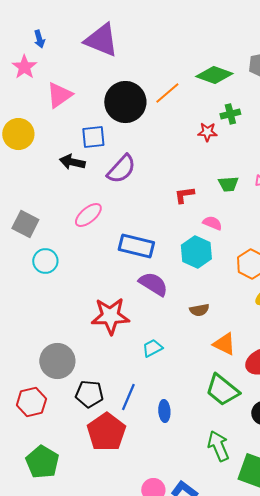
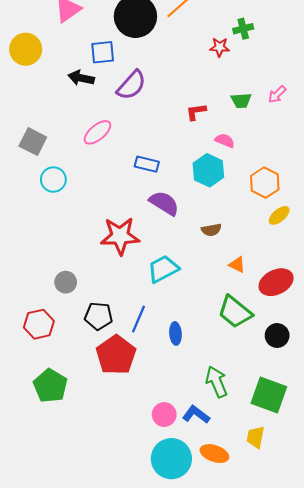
blue rectangle: (136, 246) -> (147, 164), size x0.7
orange triangle: (224, 344) -> (237, 265), size x0.7
cyan trapezoid: (152, 348) -> (163, 269), size x1.5
gray circle: (57, 361) -> (66, 282), size x0.6
green arrow: (218, 446) -> (217, 382), moved

